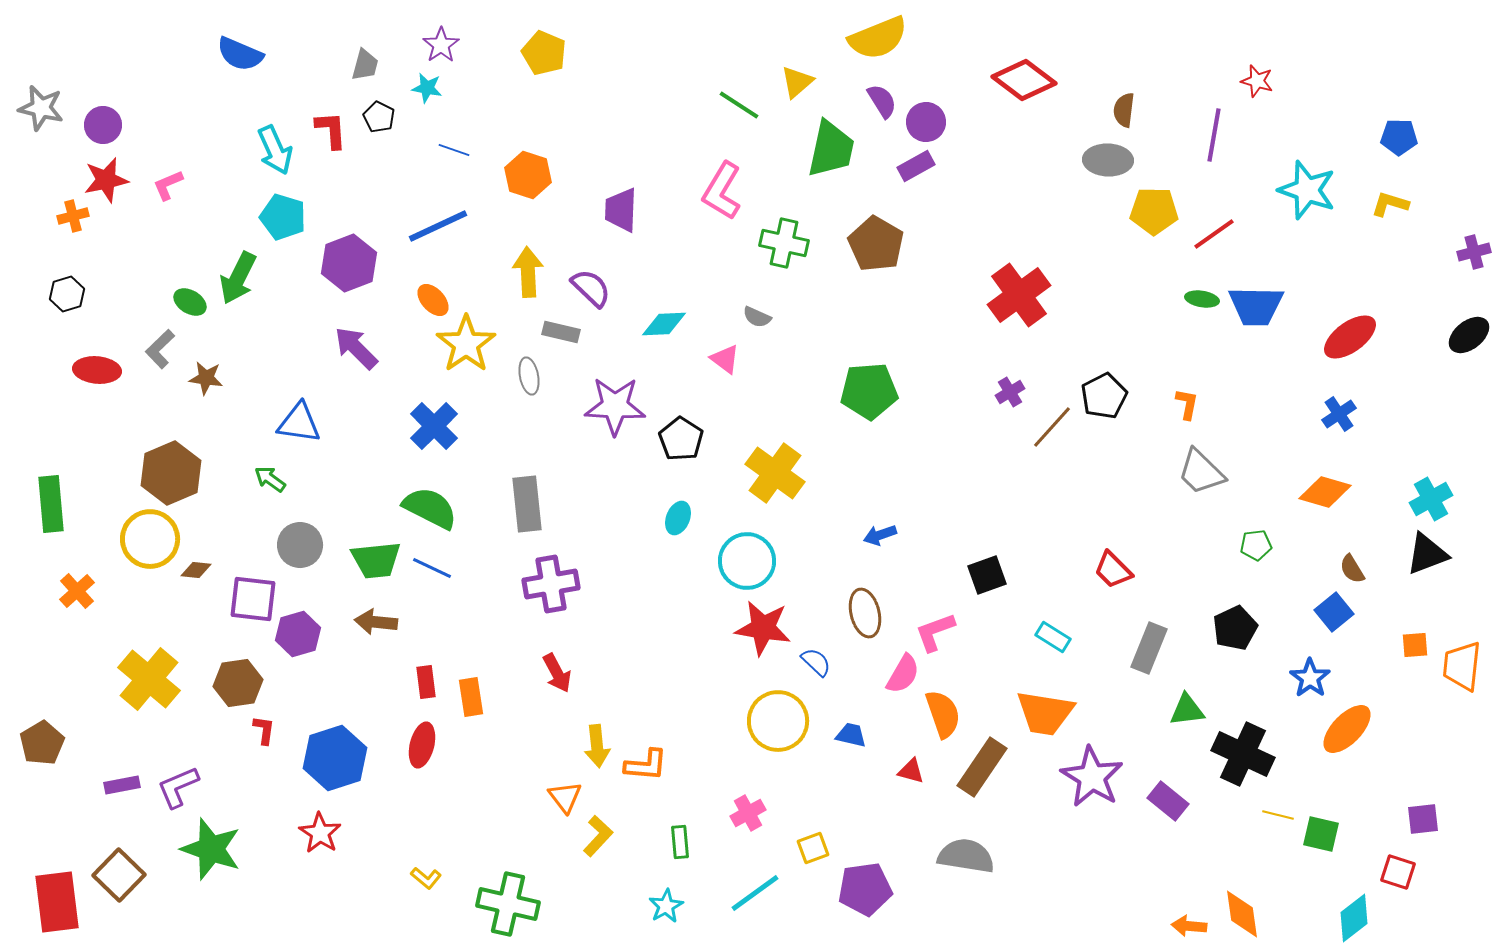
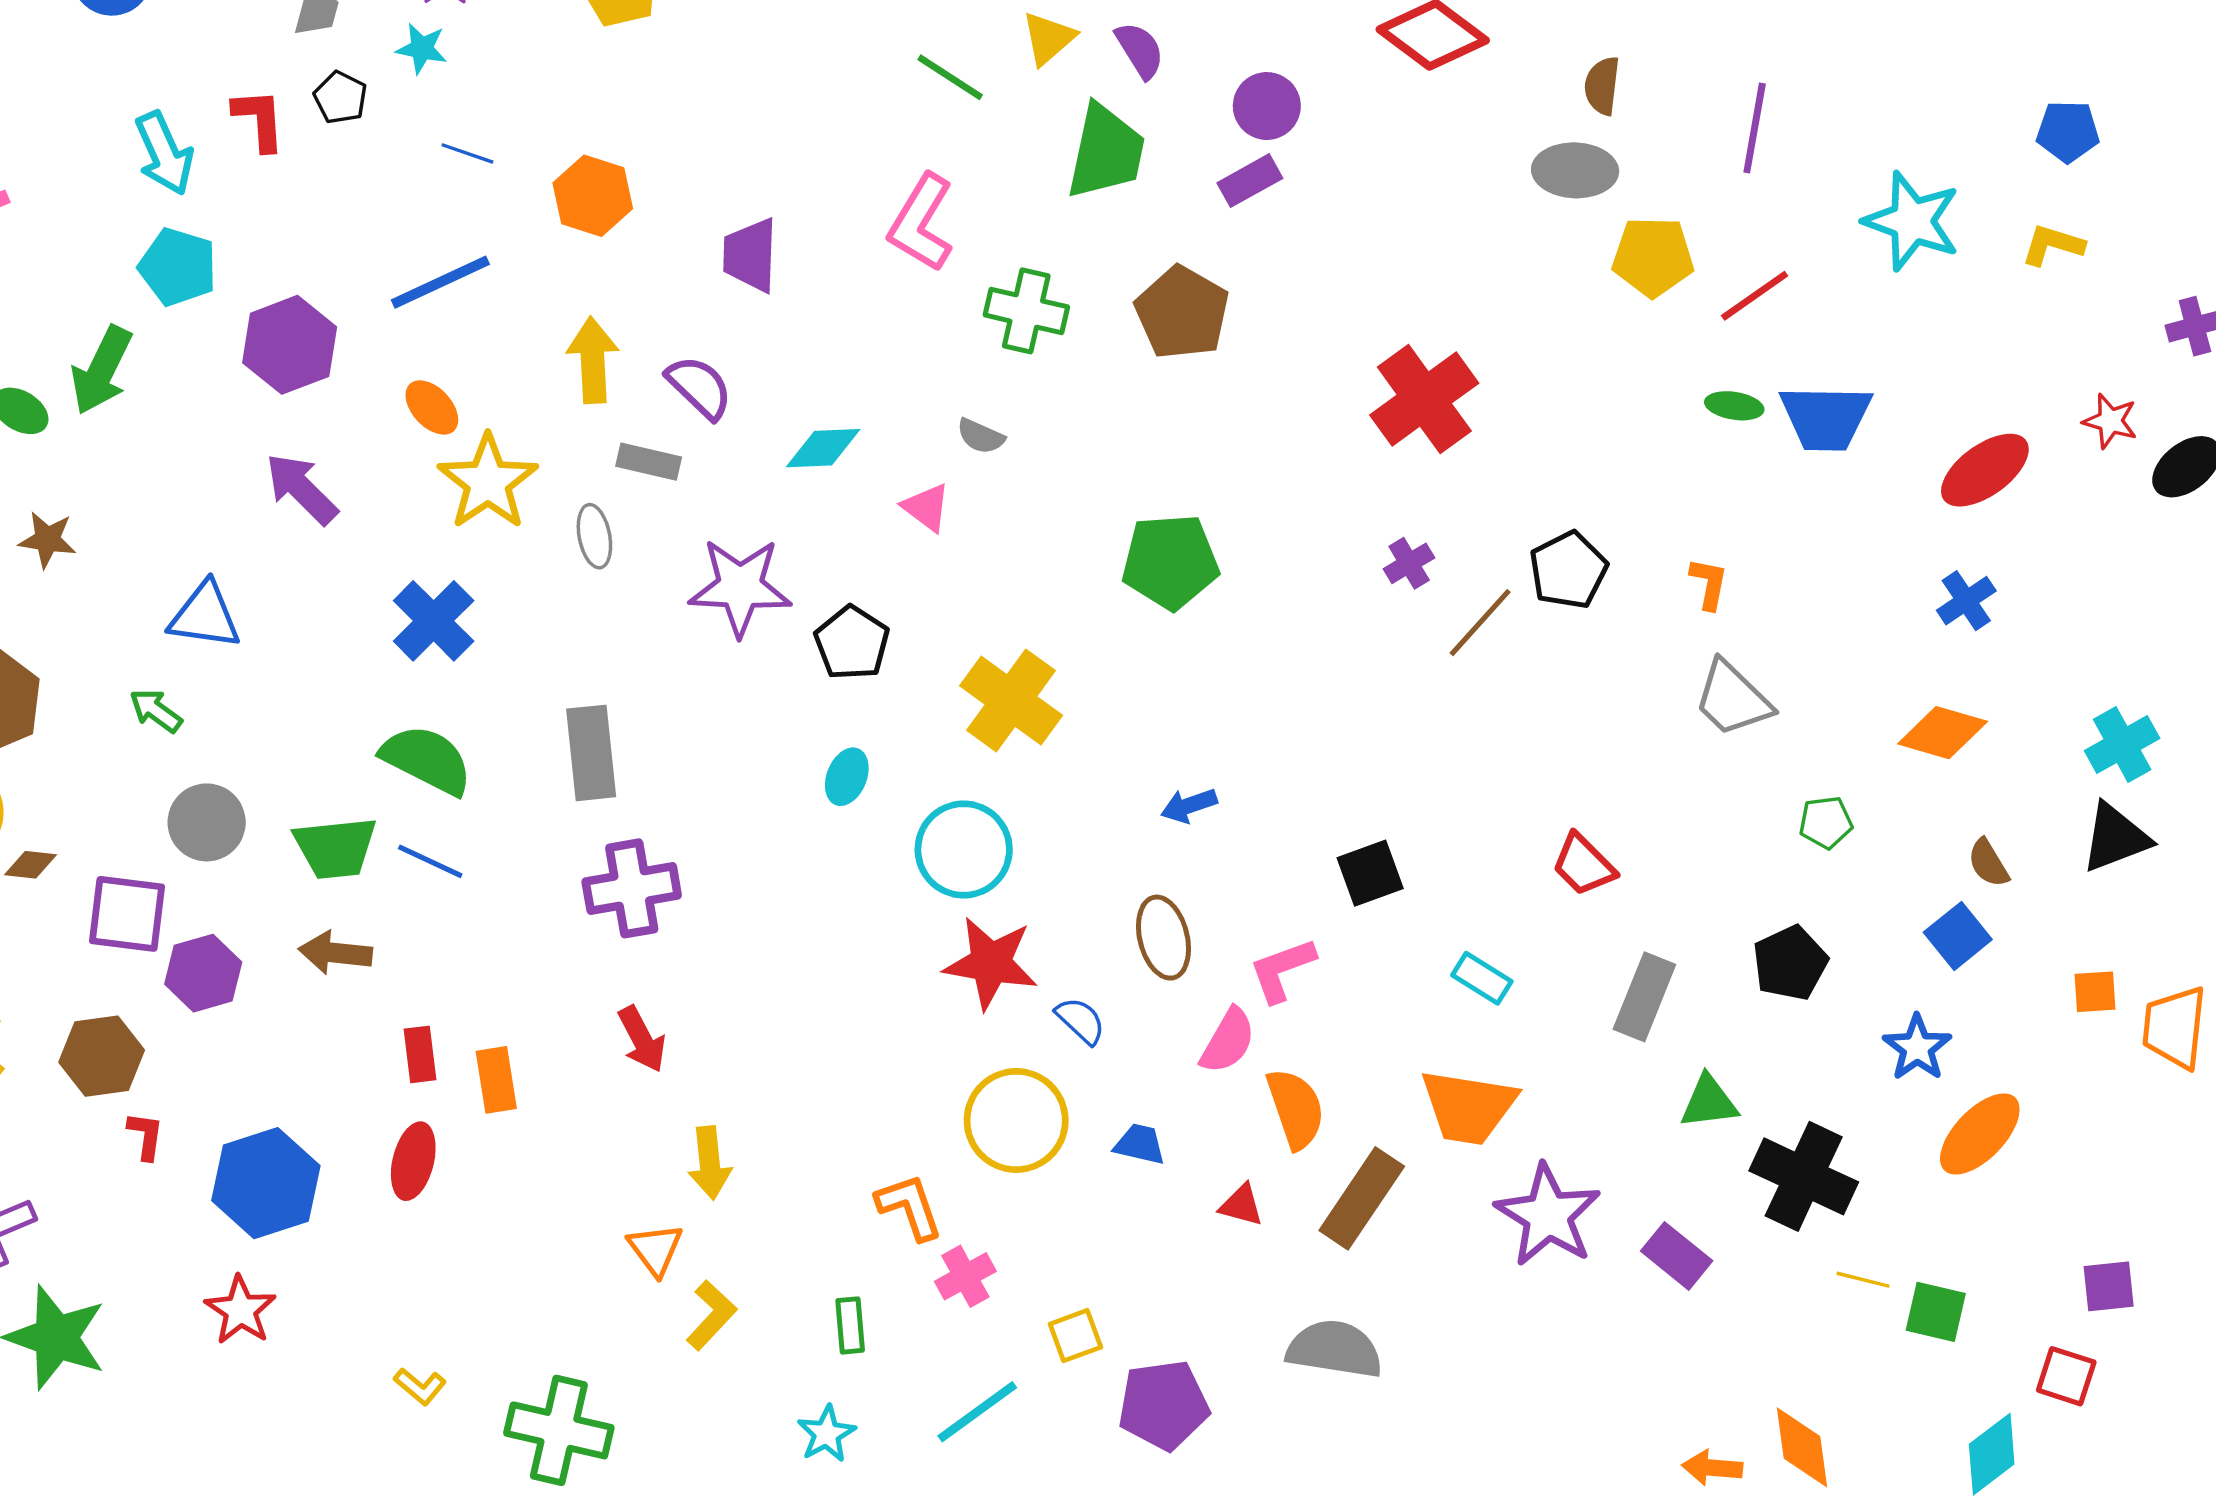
red star: (1257, 81) -> (2110, 421), moved
purple semicircle: (882, 101) -> (1140, 50), moved
orange L-shape: (646, 765) -> (909, 1207), moved, turned -114

